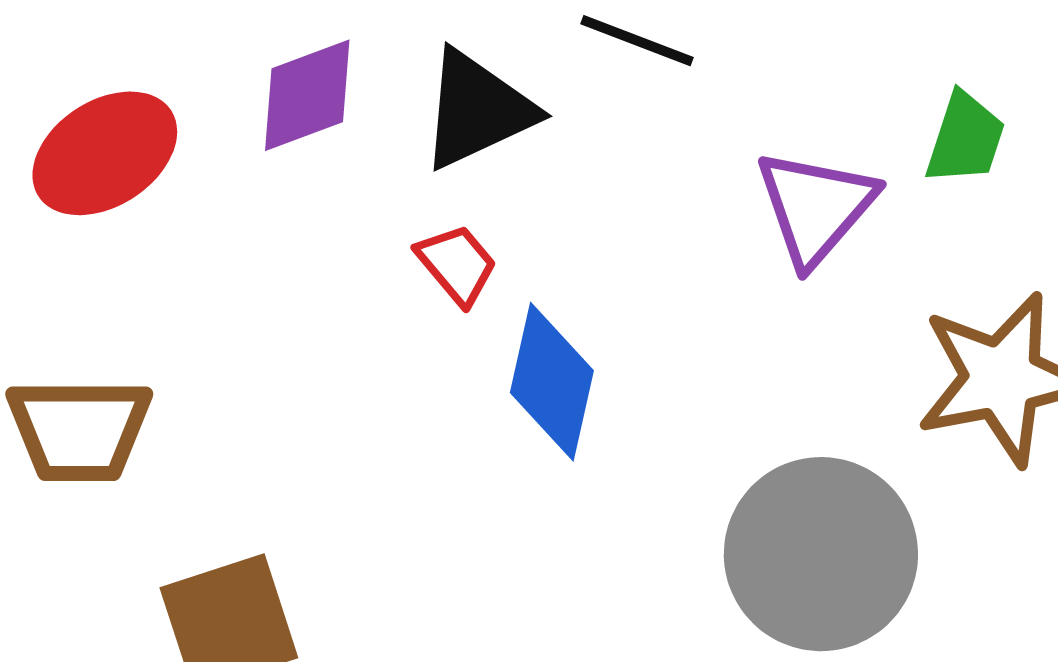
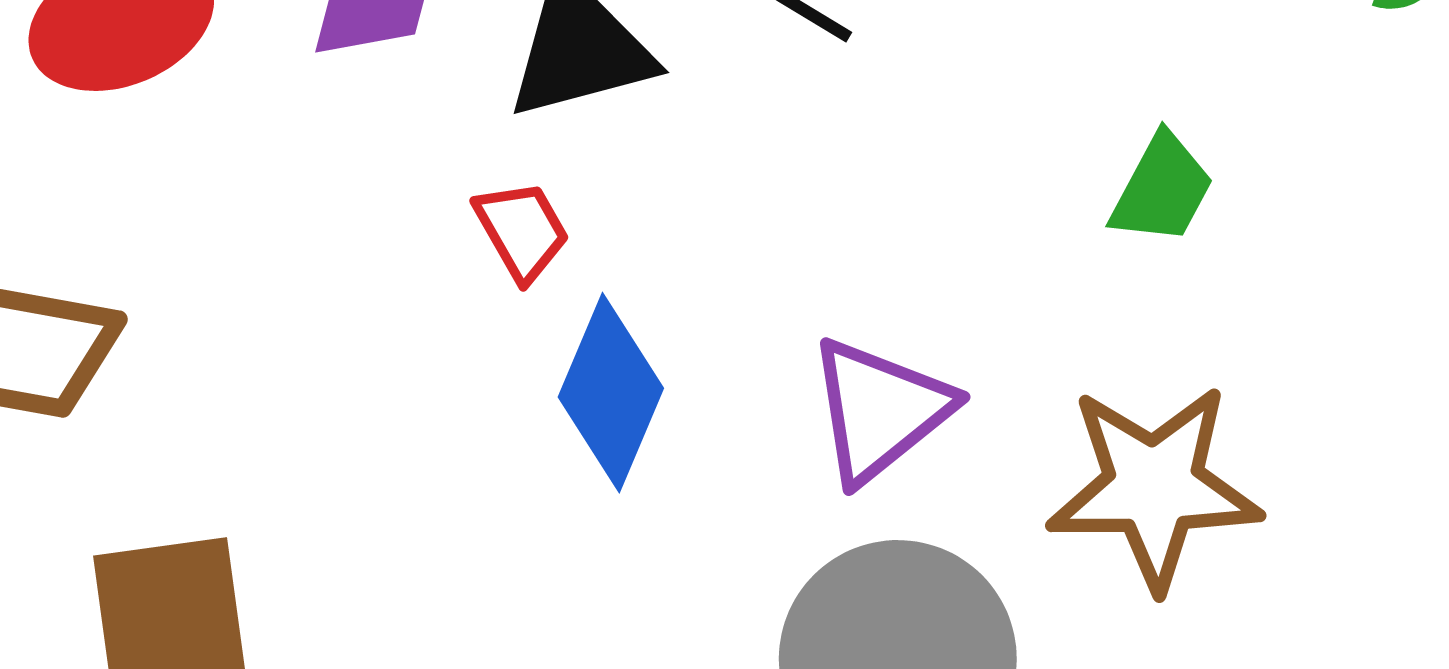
purple triangle: (816, 207) -> (880, 410), moved

